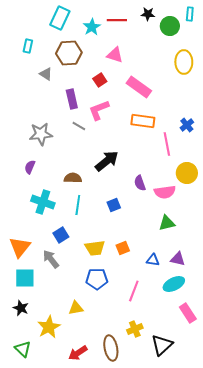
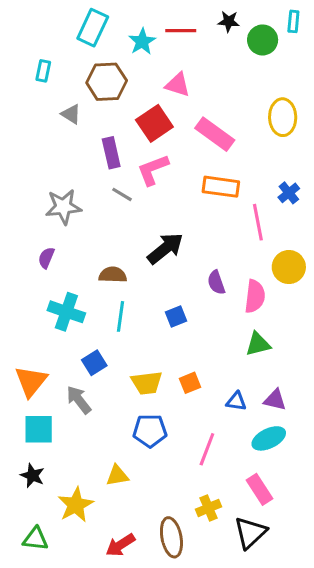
yellow ellipse: (184, 62) -> (283, 117), moved
red square: (100, 80) -> (154, 123), size x1.6
pink semicircle: (165, 192) -> (255, 296), turned -75
pink rectangle: (188, 313) -> (259, 489), moved
green triangle: (23, 349) -> (36, 539), turned -36

